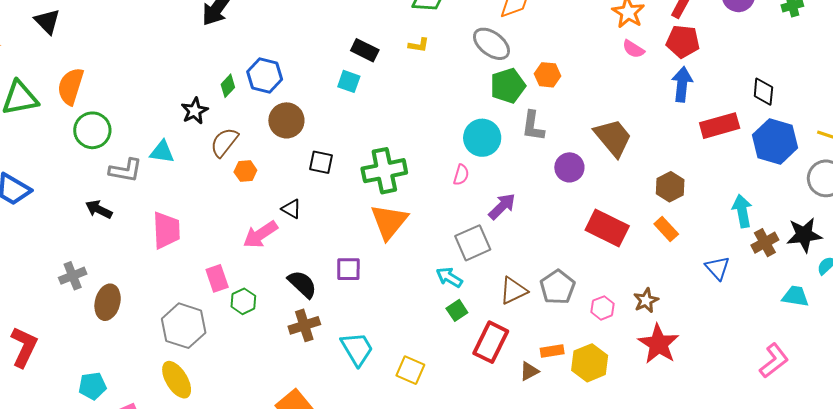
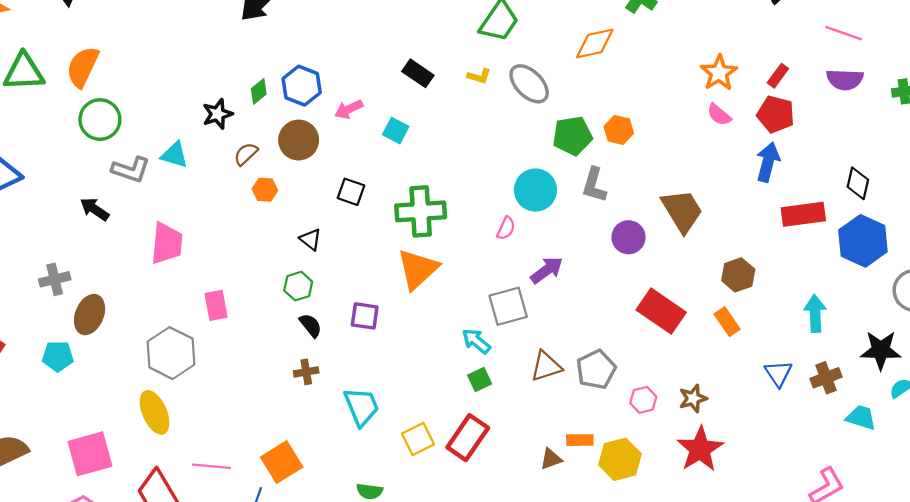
gray ellipse: (491, 44) -> (529, 84), moved
cyan square: (349, 81) -> (396, 131), moved
brown circle: (286, 120) -> (299, 140), moved
brown semicircle: (224, 142) -> (246, 154), size x0.7
pink arrow: (260, 234) -> (349, 109), moved, size x0.7
brown cross: (765, 243) -> (826, 378), moved
black semicircle: (302, 284) -> (311, 325), size x0.7
green hexagon: (243, 301) -> (298, 286), moved
brown cross: (304, 325) -> (306, 372), size x0.7
red rectangle: (491, 342) -> (468, 438), moved
yellow square: (410, 370) -> (418, 439), turned 32
cyan pentagon: (92, 386) -> (58, 356), moved

